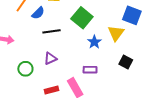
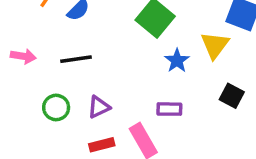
black line: (52, 31) -> (76, 59), moved
purple triangle: (50, 58) -> (99, 107), moved

